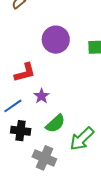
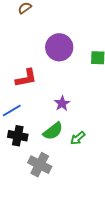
purple star: (42, 96) -> (62, 103), moved
green arrow: (82, 139) -> (78, 138), moved, size x0.6

